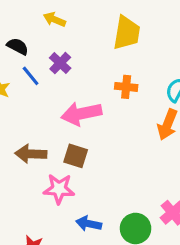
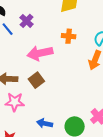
brown square: (76, 156) -> (36, 80), turned 35
pink star: (59, 189) -> (15, 102), moved

